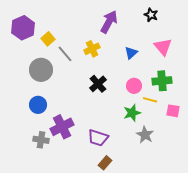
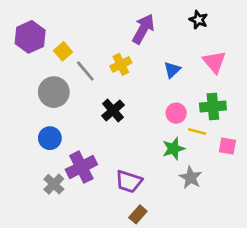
black cross: (98, 84) -> (113, 110), moved
gray cross: (41, 140) -> (54, 184), turned 35

